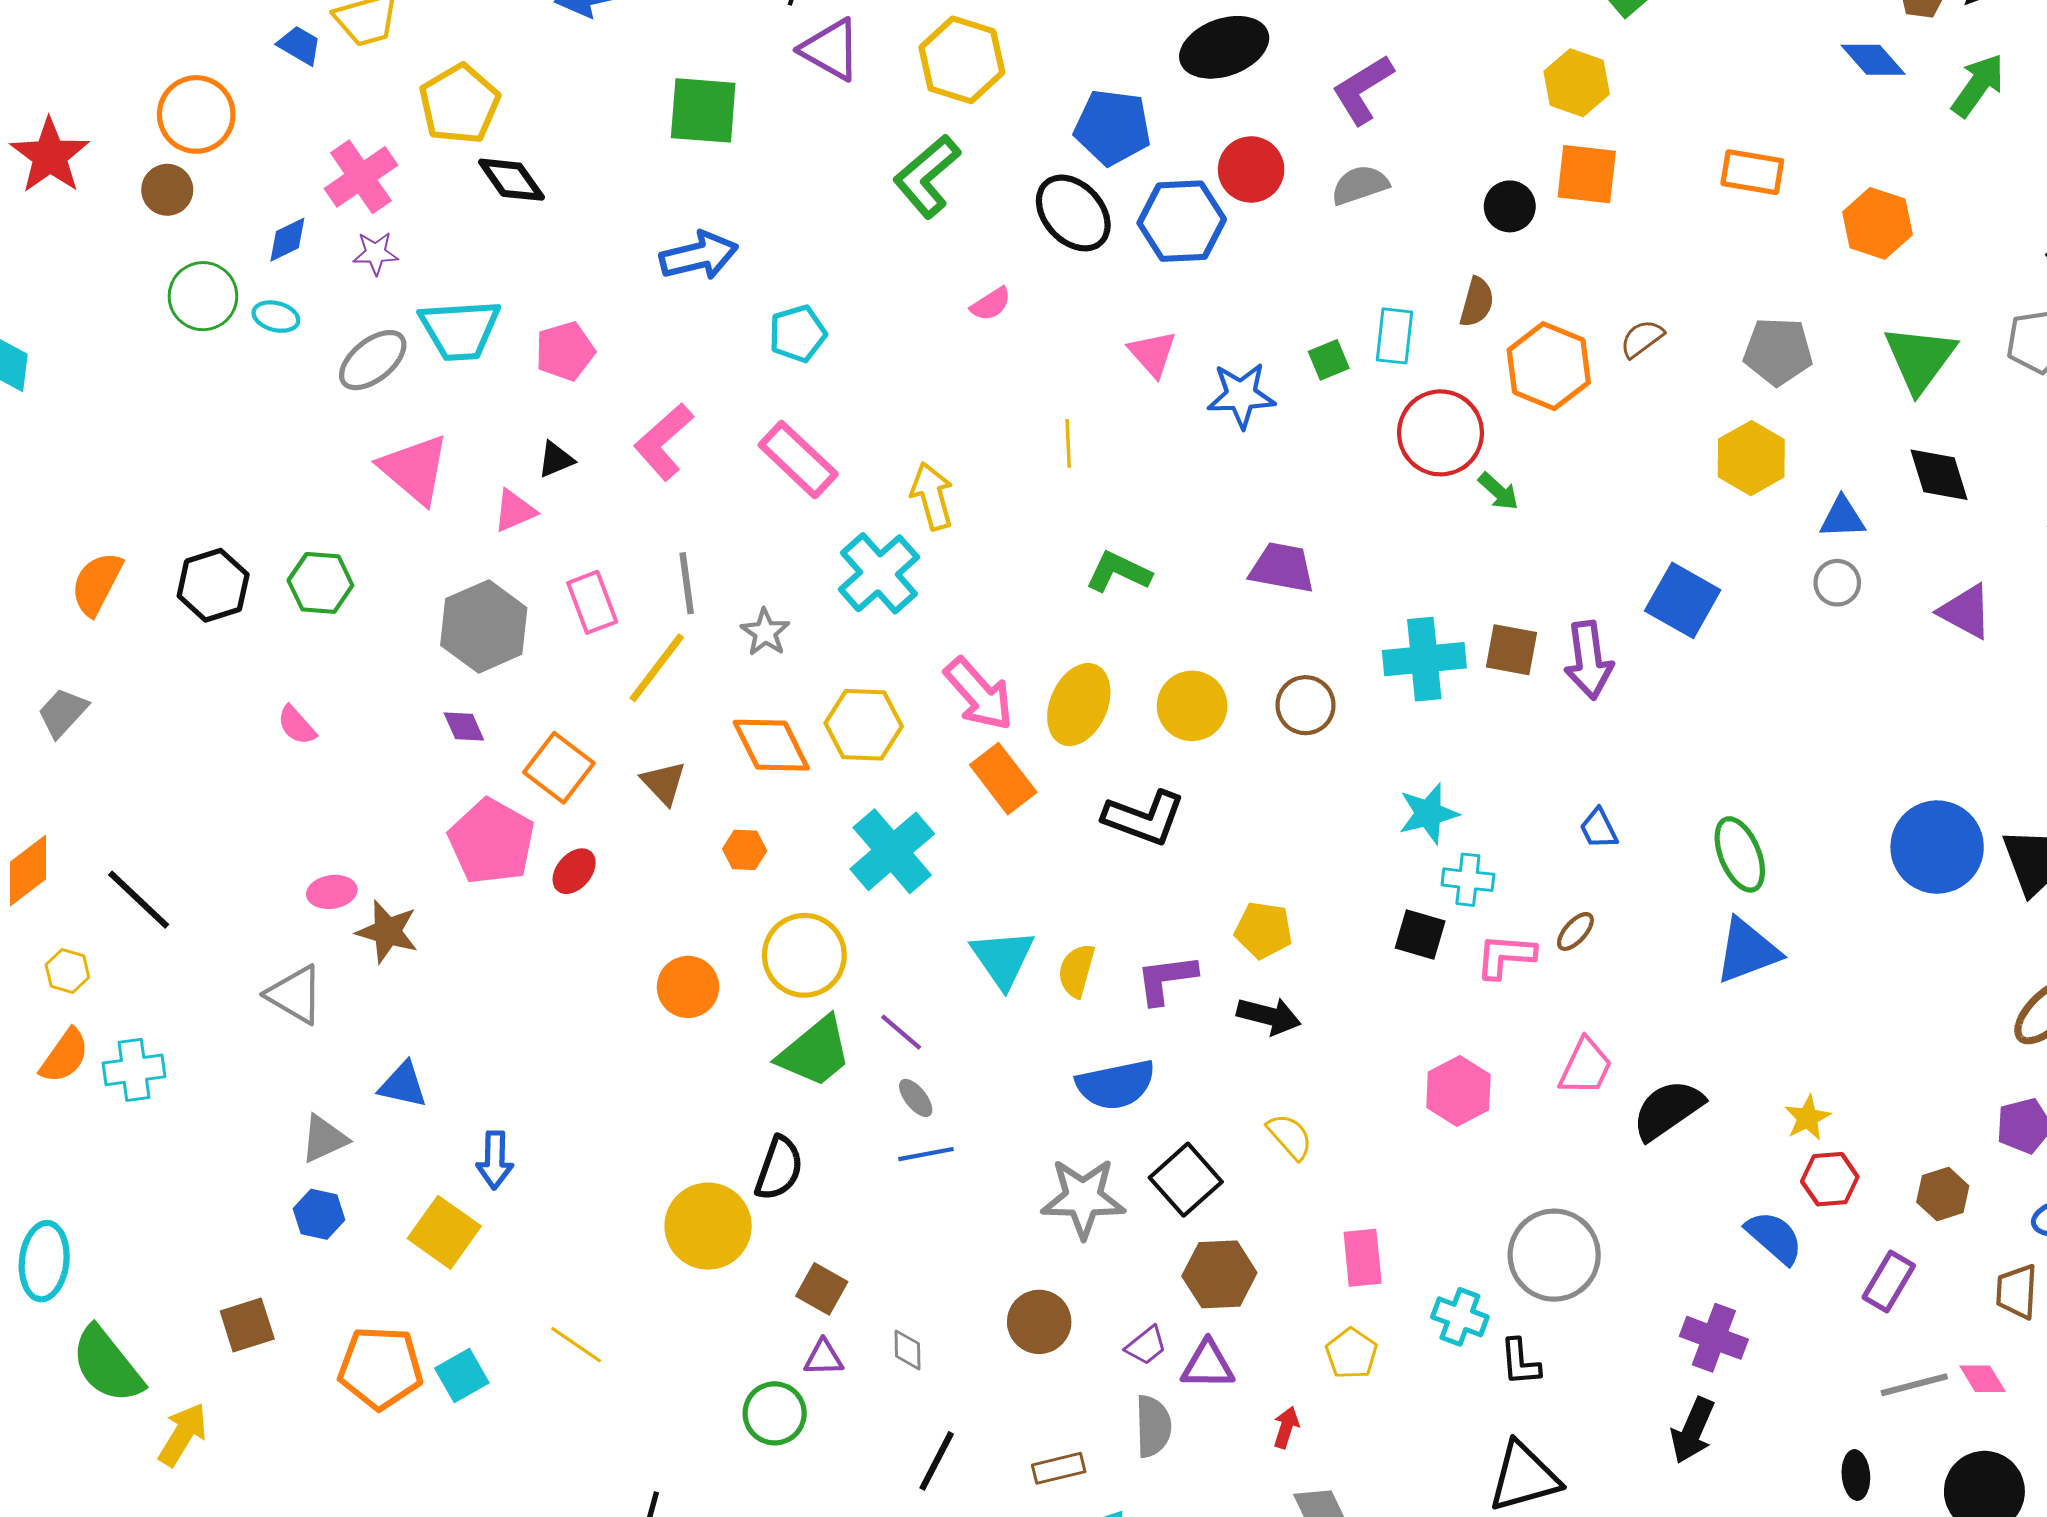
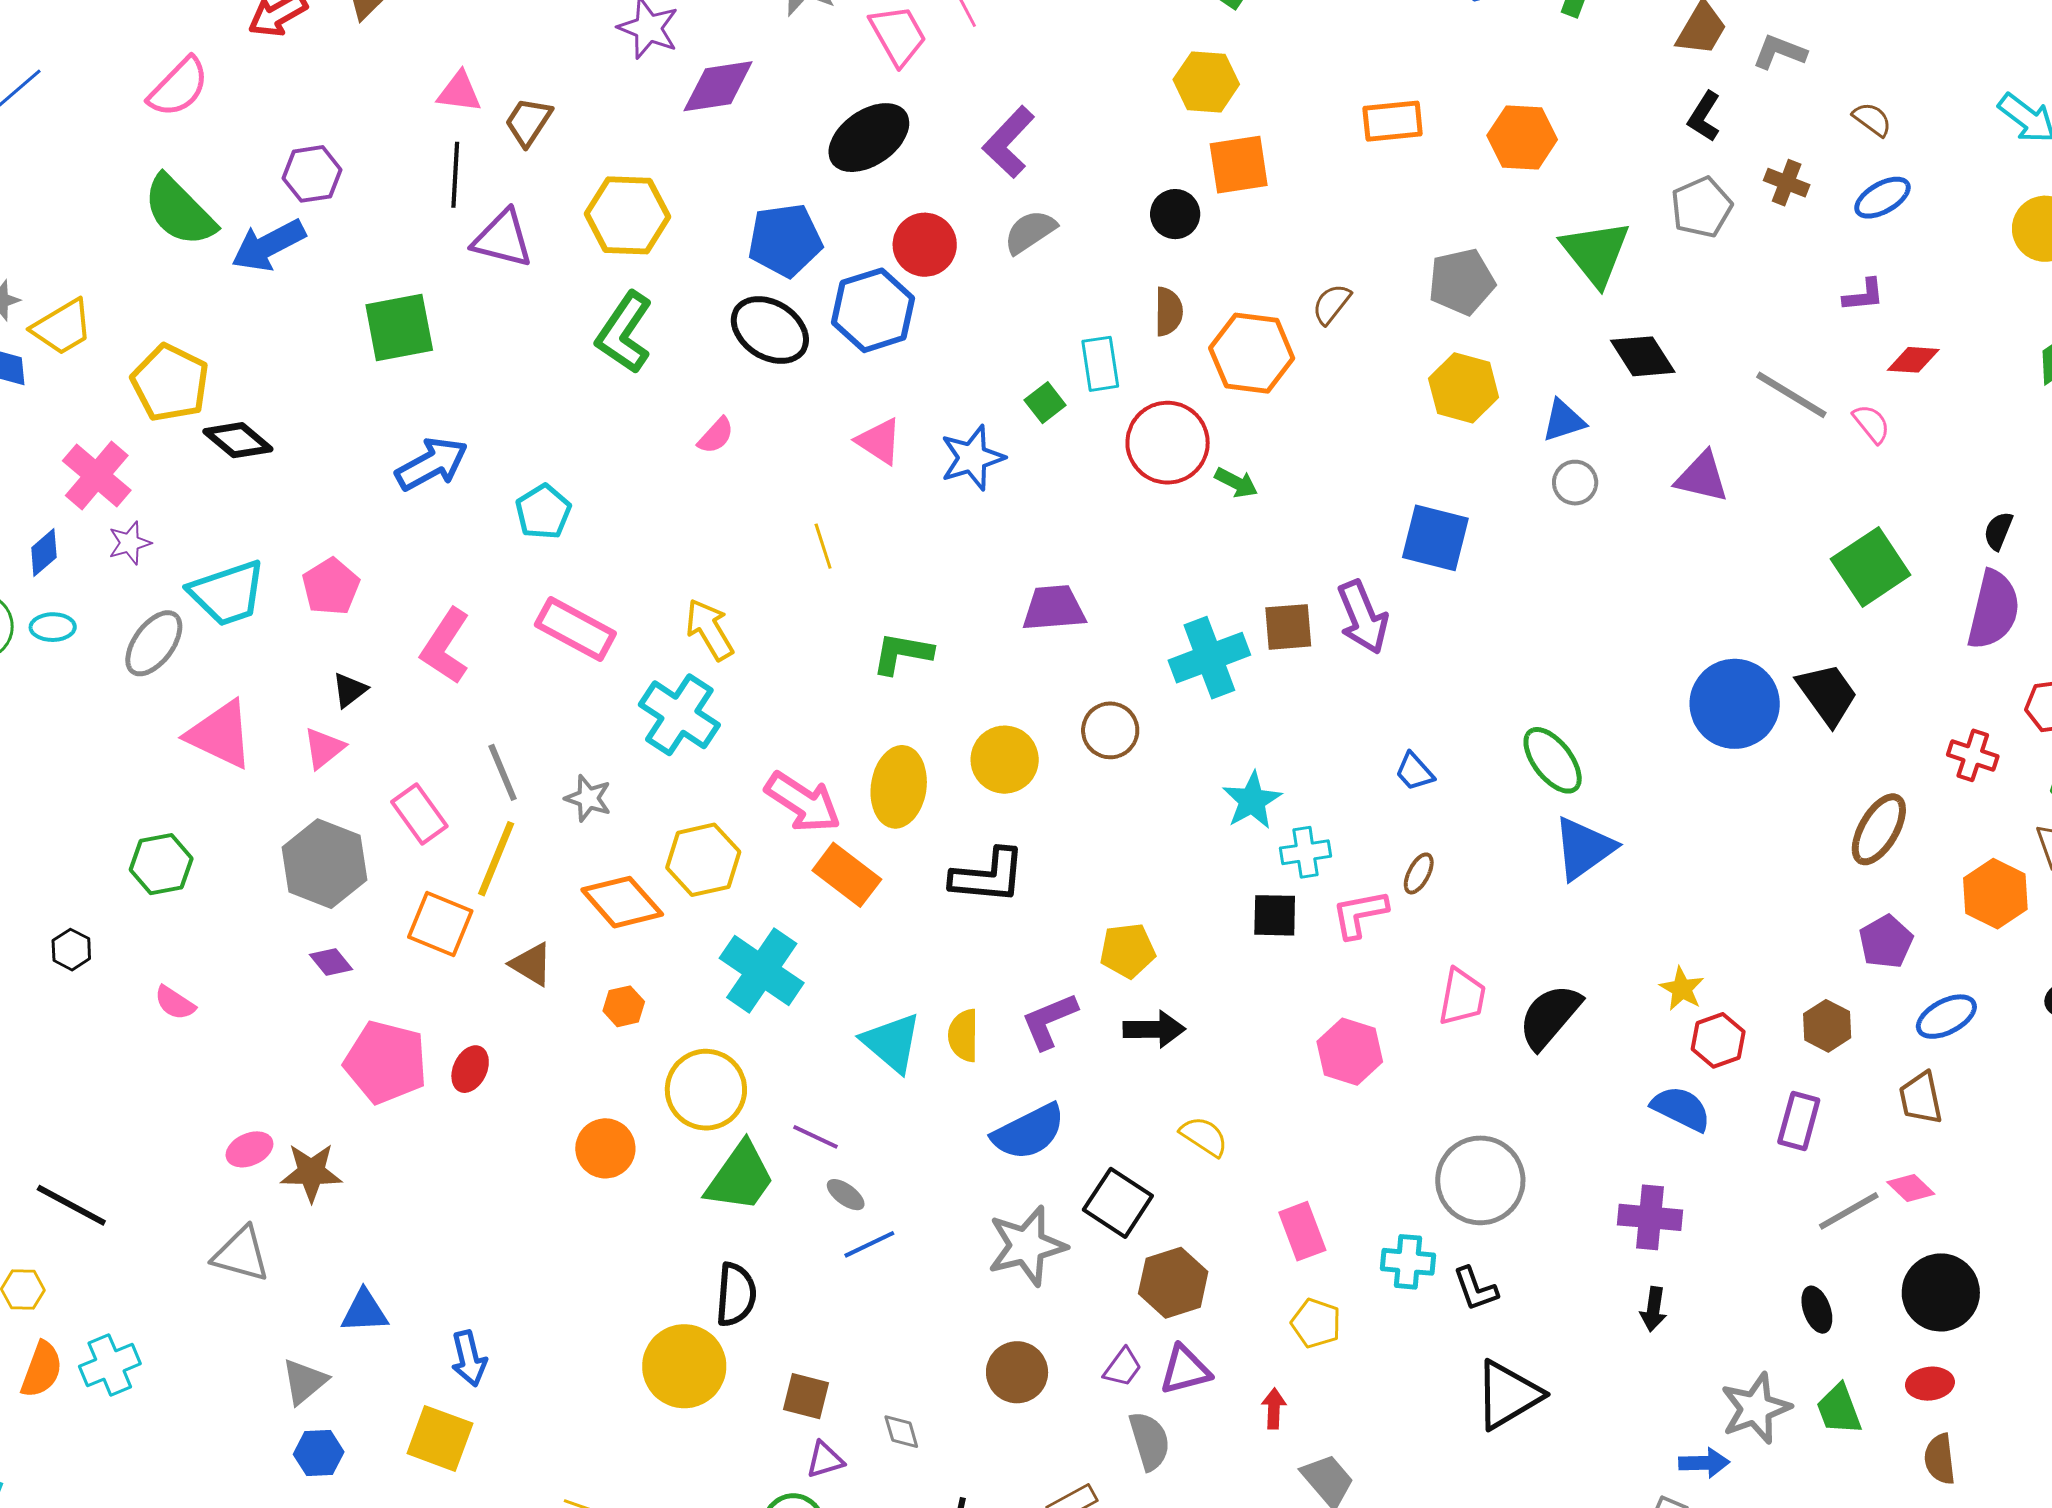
black hexagon: (213, 585) -> (71, 950), moved, size x0.6
orange square: (559, 768) -> (440, 924), moved
black arrow: (1693, 1430) -> (1653, 1309), size x0.7

